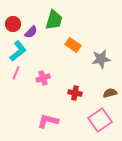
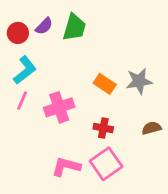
purple semicircle: (31, 32) -> (44, 26), moved
orange rectangle: (73, 45) -> (105, 84), moved
pink cross: (43, 78) -> (59, 107), size x1.5
pink square: (100, 120) -> (106, 164), moved

